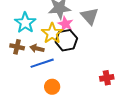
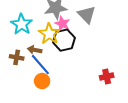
brown cross: (17, 47) -> (17, 57), moved
blue line: (42, 63) -> (40, 65), turned 70
orange circle: (52, 87) -> (42, 81), moved

